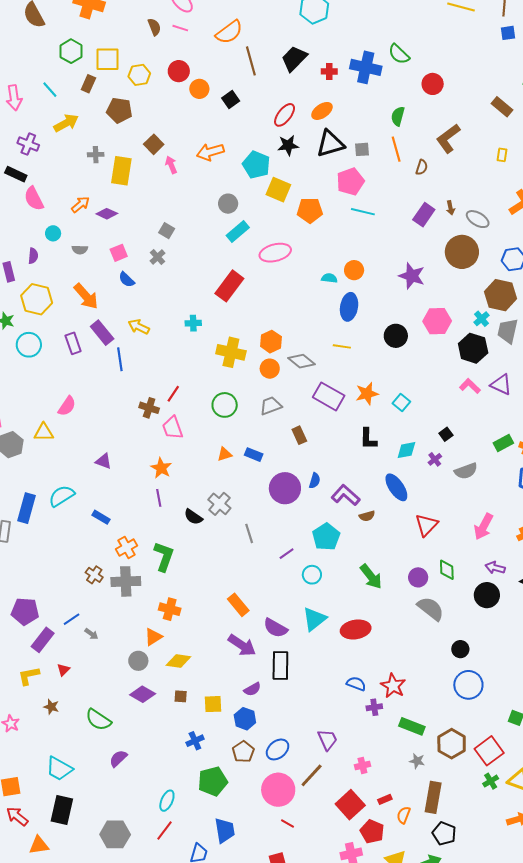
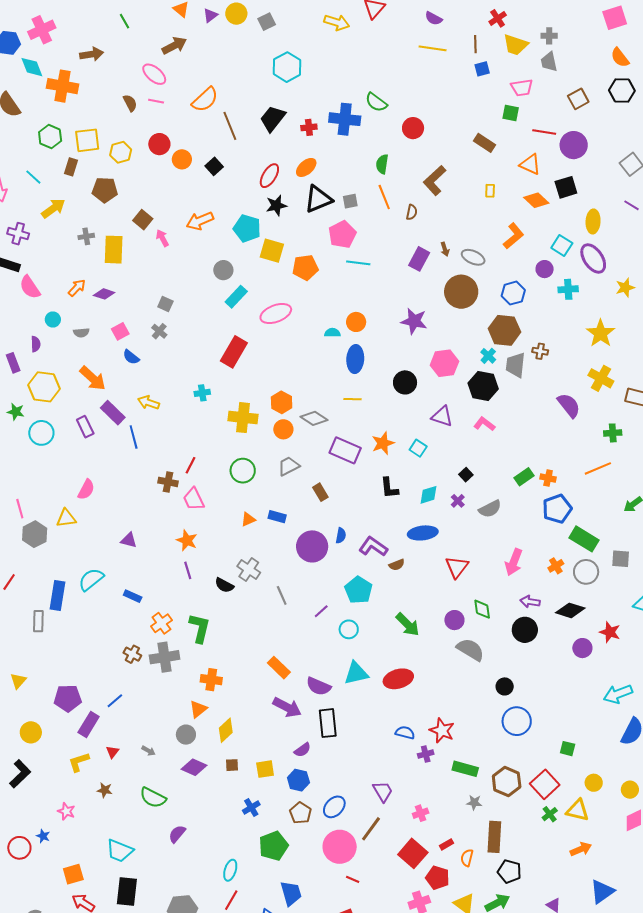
purple triangle: (501, 385) -> (442, 416), moved
blue ellipse: (396, 487) -> (423, 533), turned -56
cyan triangle: (314, 619) -> (356, 673), turned 32
gray arrow: (91, 634) -> (148, 751), moved
yellow diamond: (178, 661) -> (226, 730), turned -45

